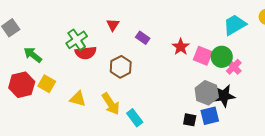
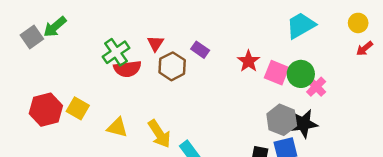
red triangle: (113, 25) -> (155, 43), moved
cyan trapezoid: (235, 25) -> (301, 25), moved
green arrow: (33, 55) -> (55, 27), moved, turned -78
brown hexagon: (121, 67) -> (172, 66), moved

